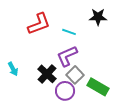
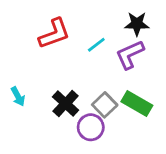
cyan line: (69, 32) -> (96, 45), turned -56
purple L-shape: (67, 56) -> (130, 55), moved
green rectangle: (98, 87) -> (137, 103), moved

